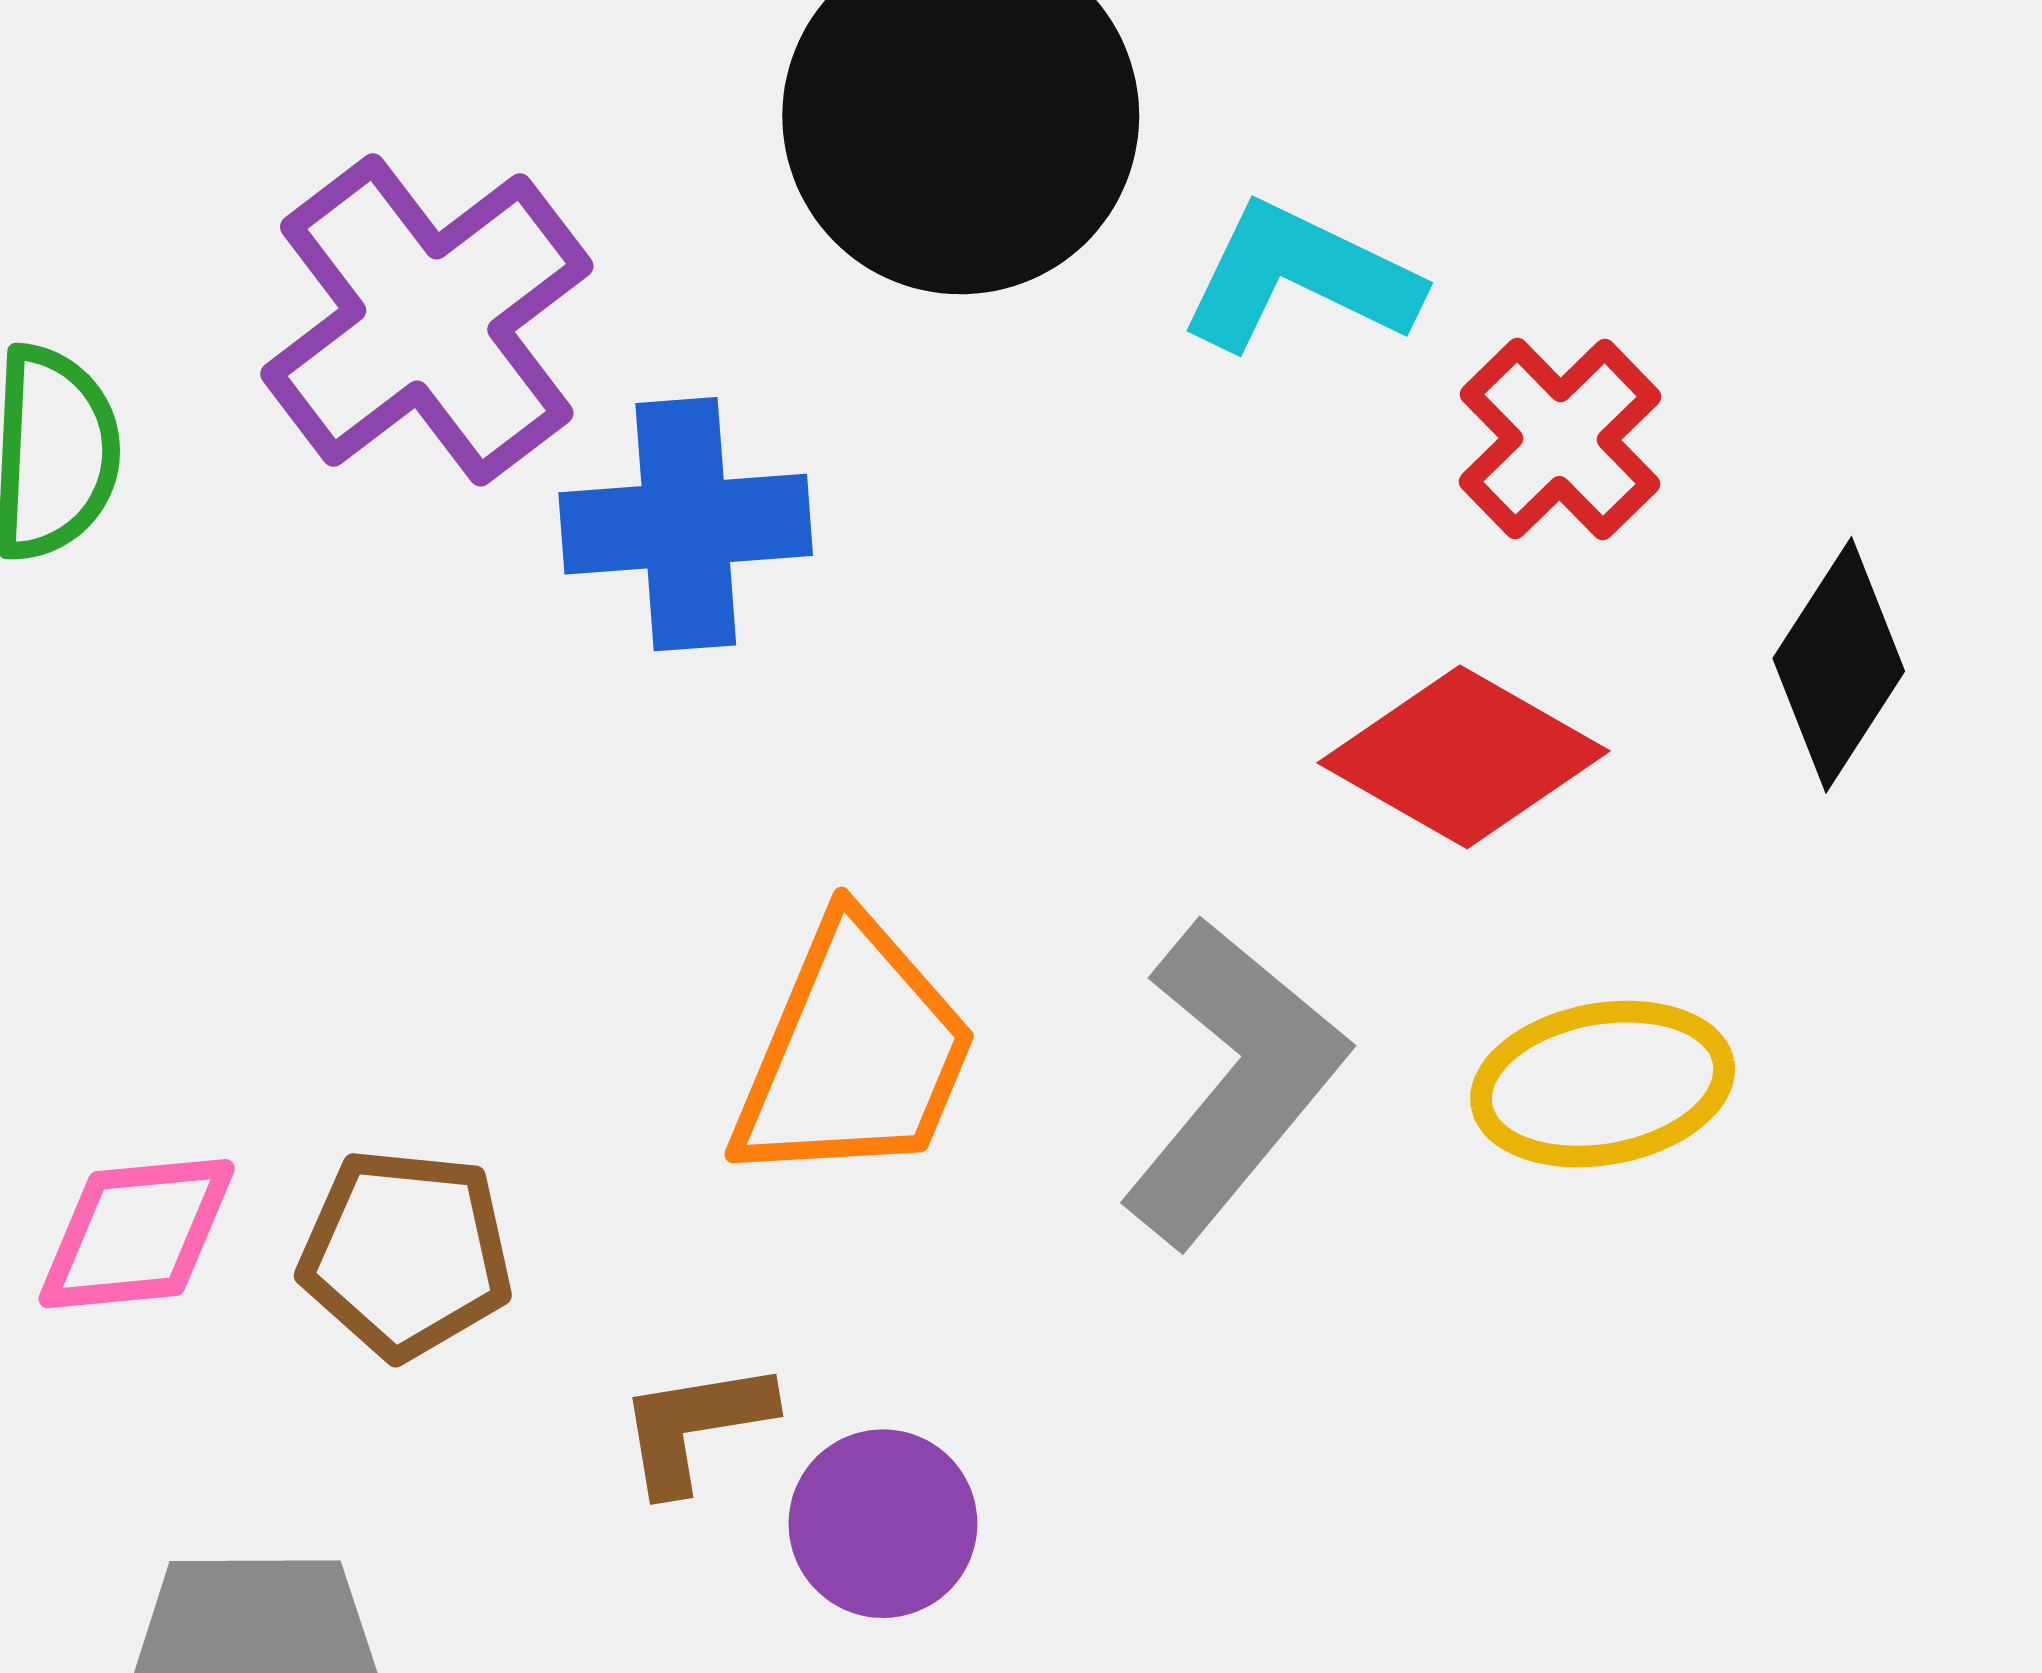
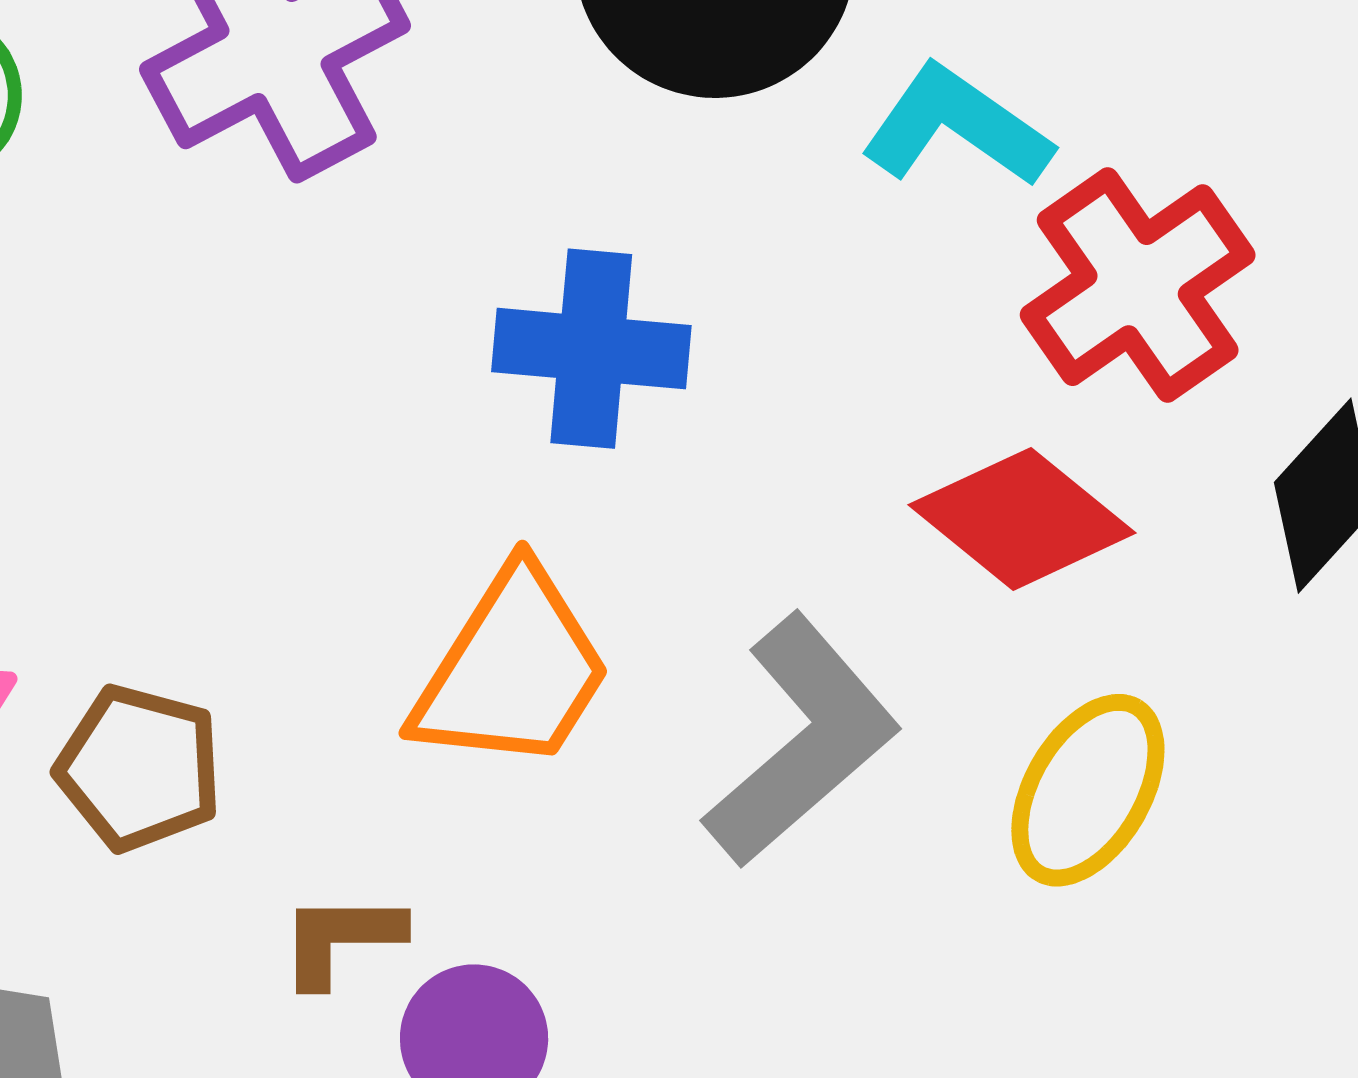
red cross: (1560, 439) -> (1138, 285), size x1.4
blue cross: (686, 524) -> (591, 349), moved
yellow ellipse: (1603, 1084) -> (1088, 790), turned -59

